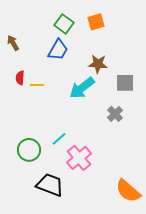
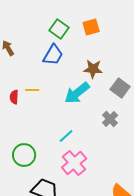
red semicircle: (20, 78) -> (14, 97), moved
gray square: (125, 83) -> (120, 88), turned 36
cyan line: (59, 139) -> (66, 136), moved

